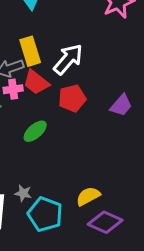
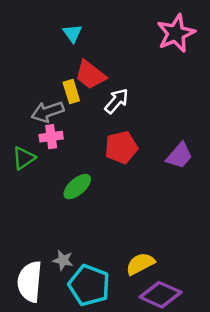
yellow rectangle: (30, 51) -> (71, 91), size x0.7
white arrow: (68, 59) -> (116, 101), size x0.7
red trapezoid: (36, 82) -> (90, 75), moved

